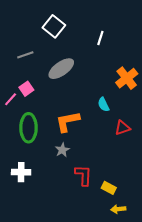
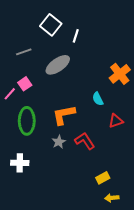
white line: (100, 38) -> (76, 36), moved
red L-shape: (83, 175) -> (85, 141), moved, turned -35
yellow rectangle: (109, 188) -> (103, 178), turned -56

